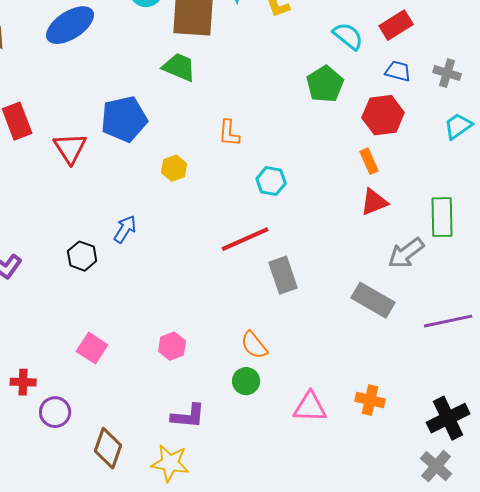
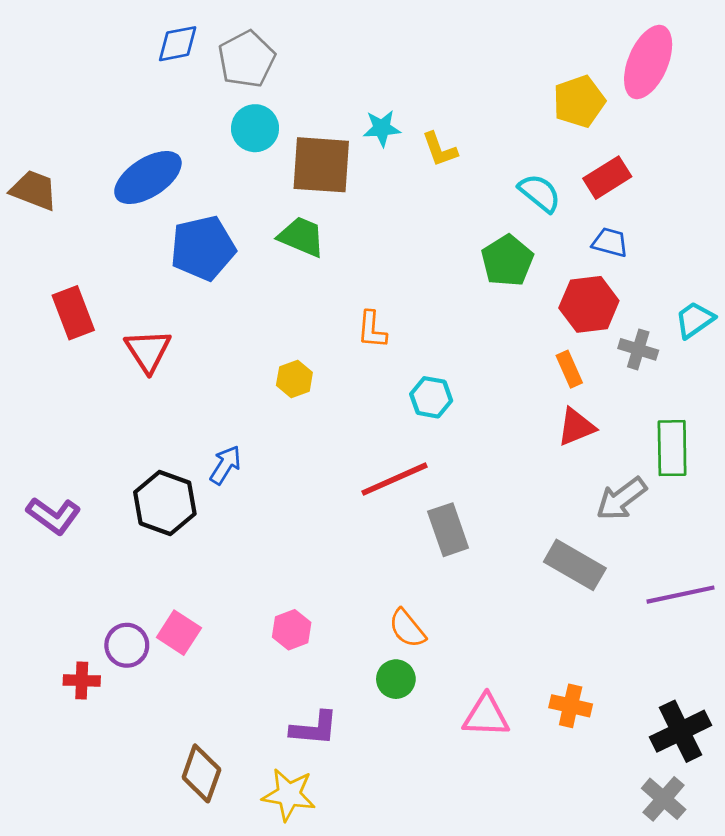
gray cross: (447, 73) -> (638, 349), moved
blue pentagon: (124, 119) -> (203, 248), moved
black hexagon: (82, 256) -> (165, 503), size x1.5
purple circle: (55, 412) -> (127, 645), moved

